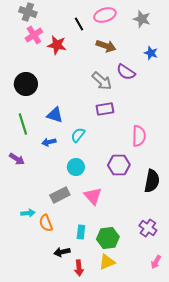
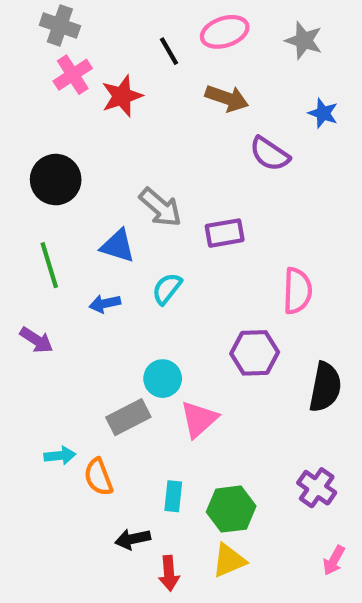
red star: (57, 45) -> (122, 96), turned -30
gray arrow: (102, 81) -> (160, 207), moved
cyan circle: (76, 167) -> (163, 379), moved
pink triangle: (93, 196) -> (199, 419), turned 30

